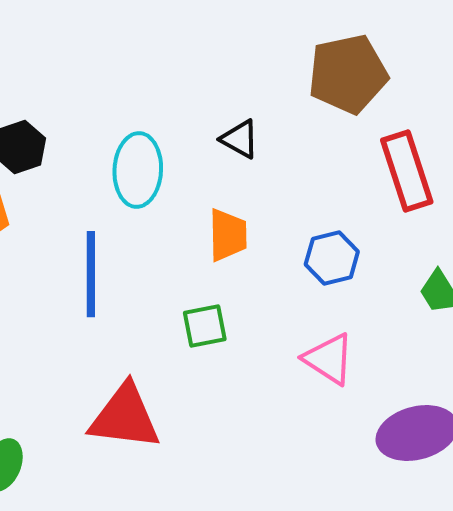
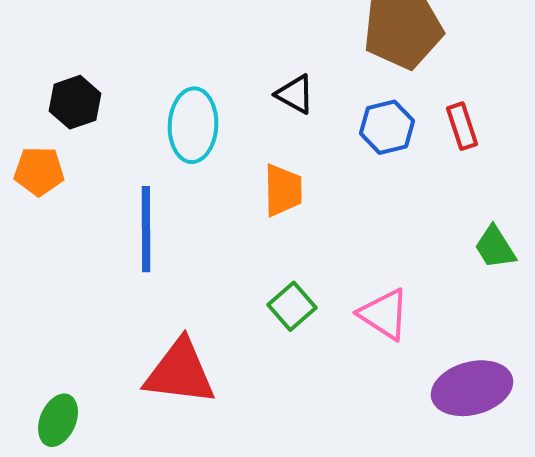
red rectangle: (407, 171) -> (462, 126), size x0.6
blue hexagon: (332, 258) -> (387, 127), moved
green square: (205, 326) -> (292, 306), moved, turned -30

